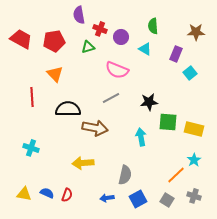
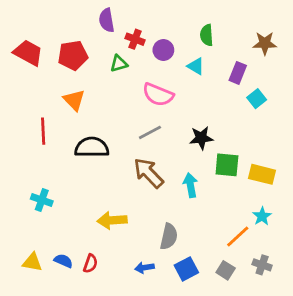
brown arrow: (95, 128) -> (149, 173), moved, turned -145

